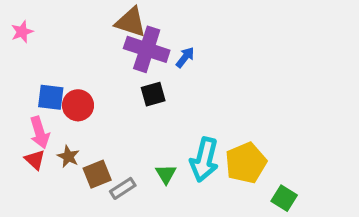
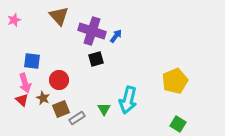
brown triangle: (131, 22) -> (59, 16), moved, turned 30
red circle: (78, 105) -> (59, 80), moved
yellow pentagon: (246, 163) -> (175, 81), moved

